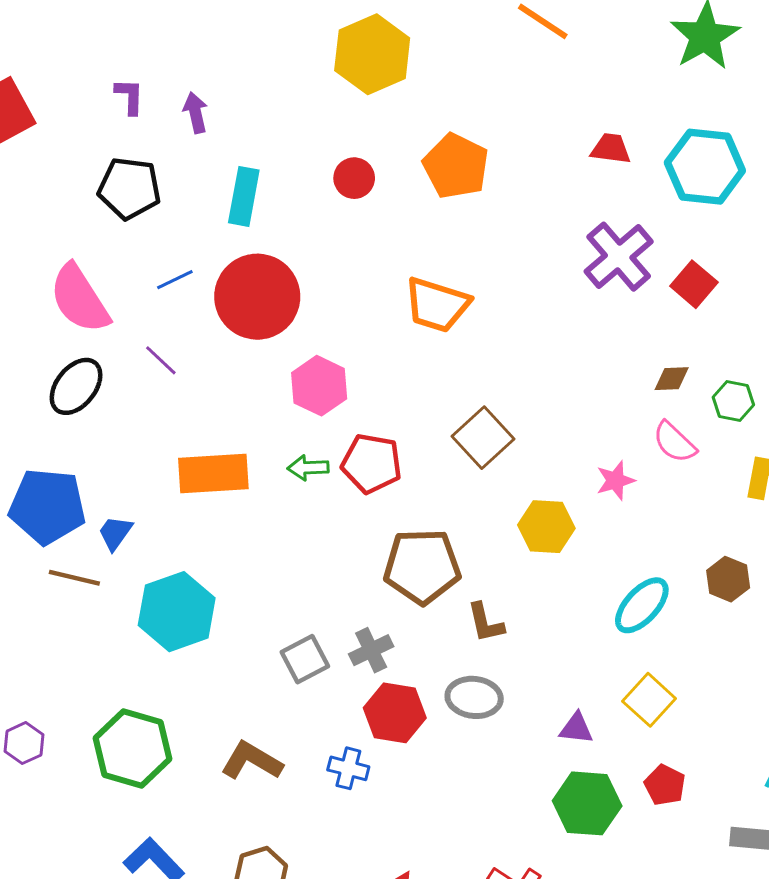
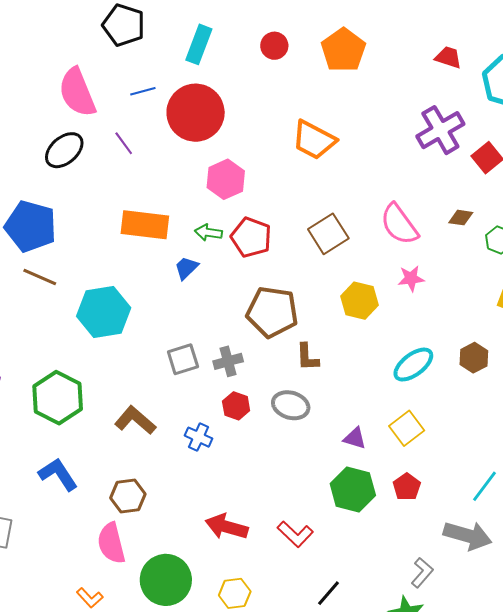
pink semicircle: (674, 442) -> (399, 224), moved, size x1.4
blue trapezoid: (115, 533) -> (186, 268), moved
red hexagon: (395, 713) -> (236, 406), size x0.7

